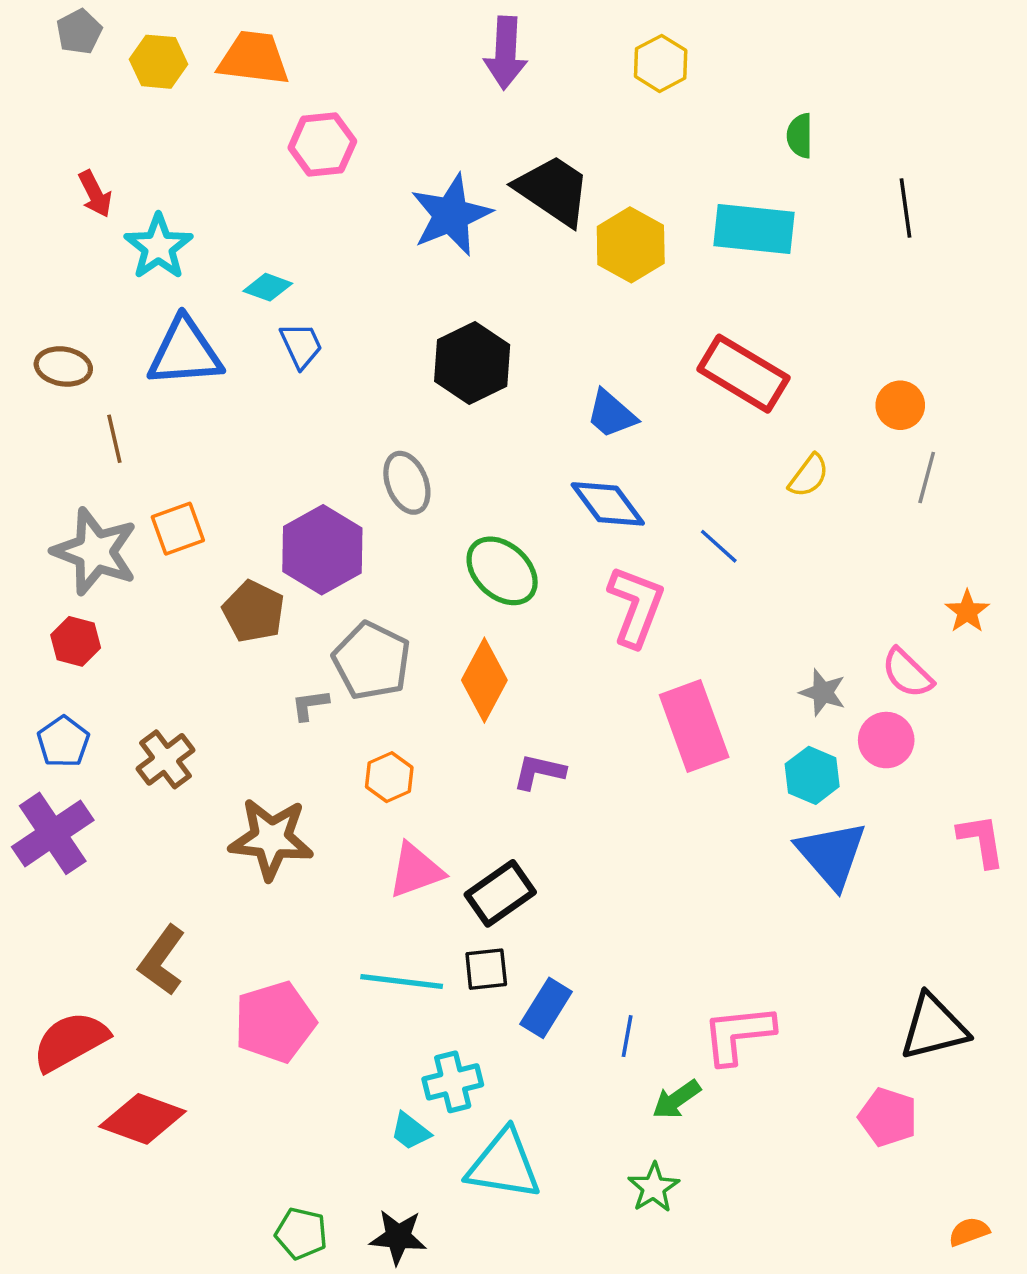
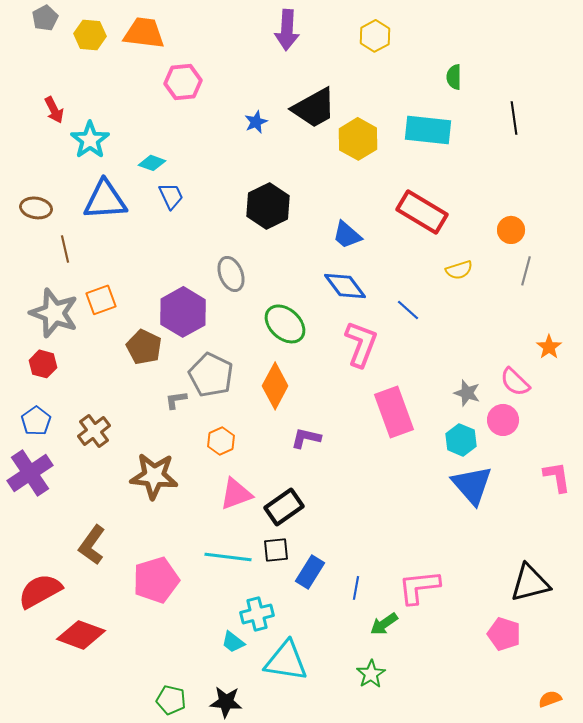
black trapezoid: (553, 190) -> (314, 108), turned 117
blue star: (451, 215) -> (256, 122), size x0.5
yellow semicircle: (809, 476) -> (459, 270), turned 36

